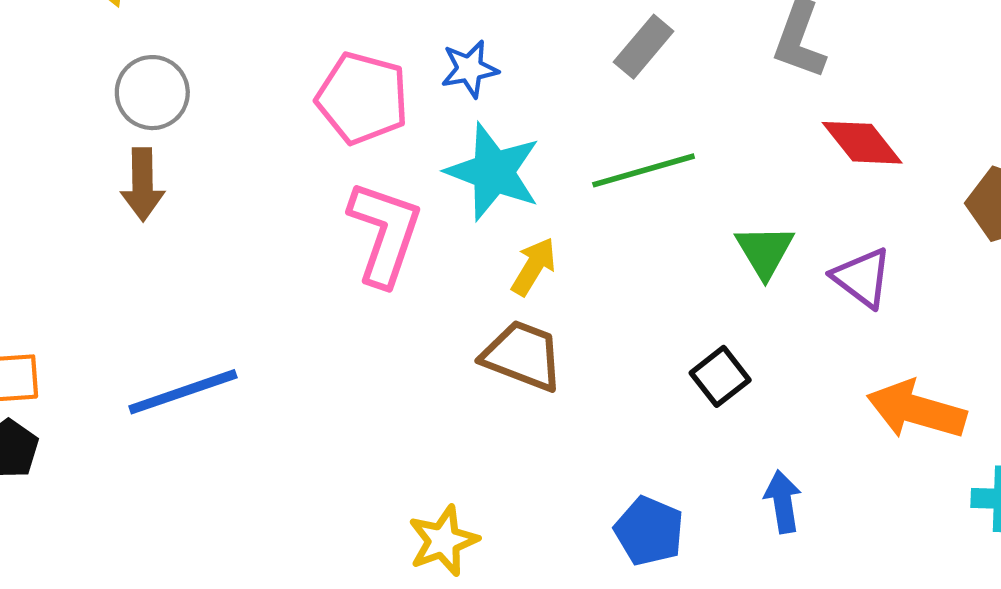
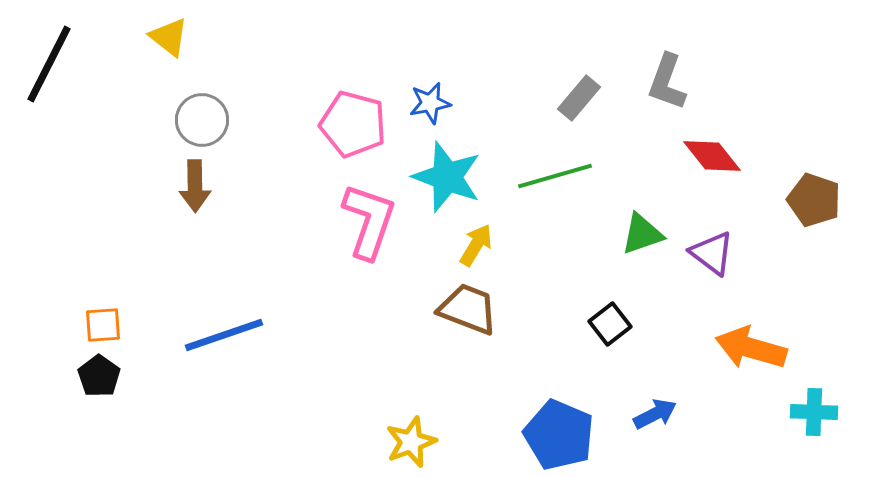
gray rectangle: (644, 47) -> (579, 98), moved
green triangle: (765, 251) -> (642, 234), turned 42
blue arrow: (783, 502) -> (655, 414), turned 72
blue pentagon: (649, 531) -> (559, 435), size x1.4

